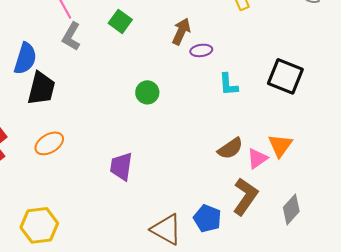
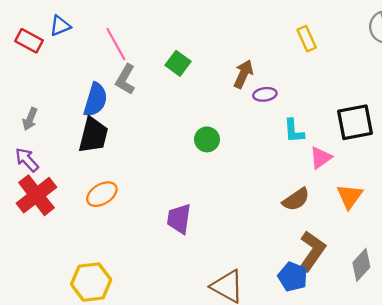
blue semicircle: (25, 58) -> (95, 100), moved
black square: (285, 76) -> (355, 122), turned -33
pink triangle: (257, 158) -> (321, 158), moved
blue pentagon: (207, 218) -> (293, 277), moved

